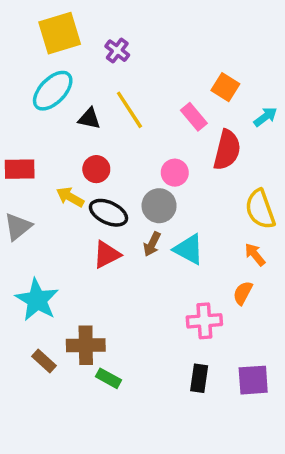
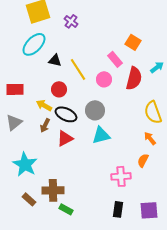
yellow line: (129, 110) -> (78, 69), moved
cyan arrow: (265, 117) -> (157, 67), moved
pink circle: (175, 173) -> (104, 79), moved
brown arrow: (152, 244) -> (45, 125), moved
cyan triangle: (189, 249) -> (101, 135), moved, turned -42

